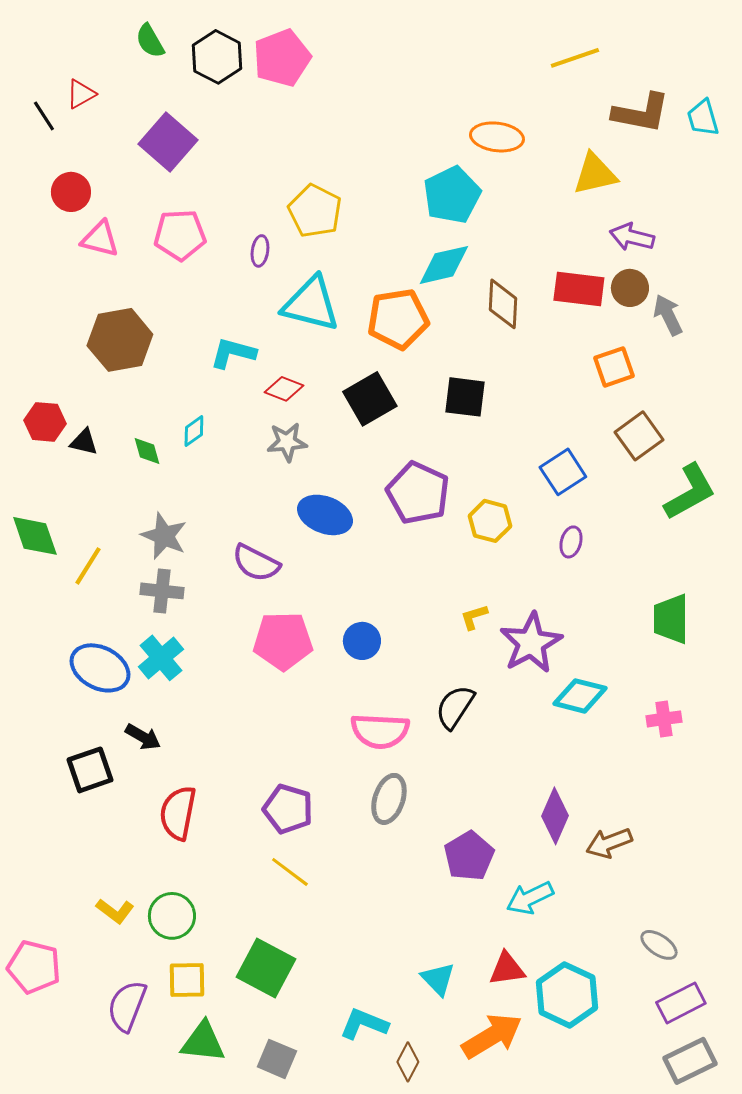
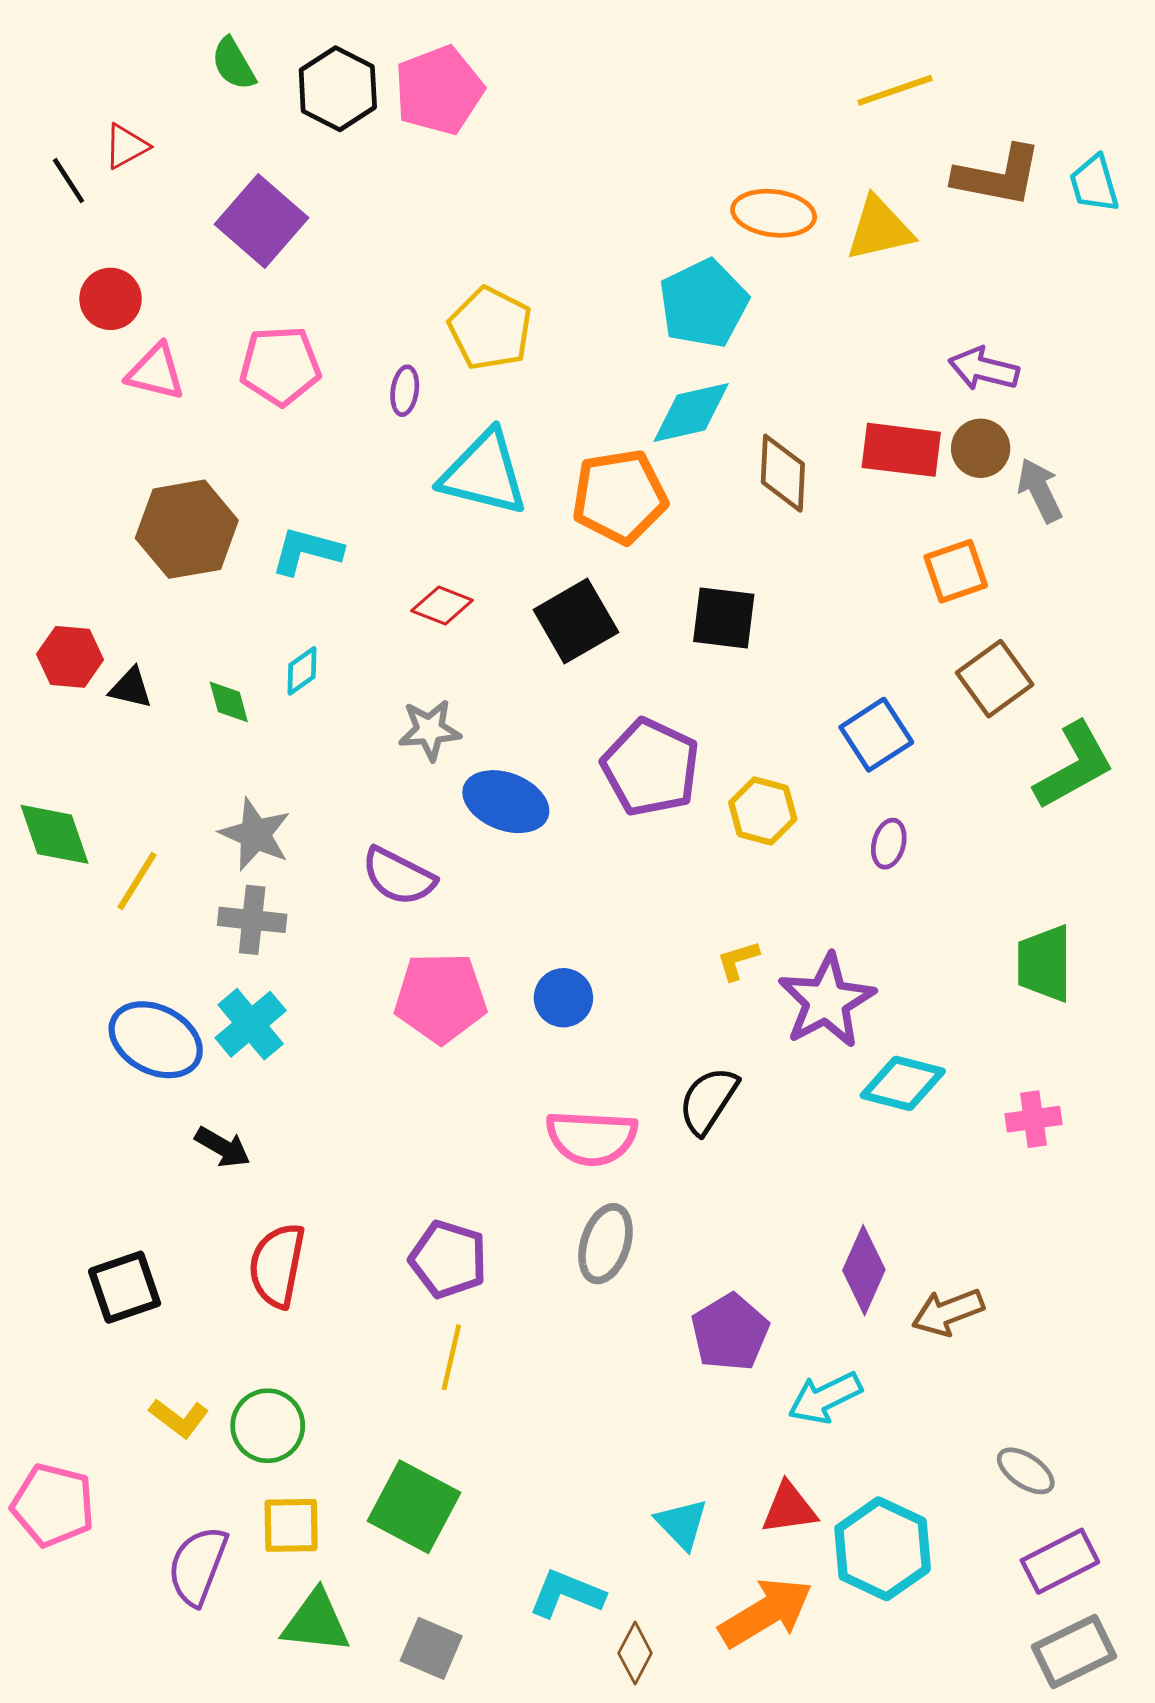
yellow triangle: (595, 174) -> (879, 229), moved
cyan L-shape: (233, 353) -> (307, 551), moved
gray star: (287, 442) -> (430, 730), moved
black square: (90, 770) -> (125, 1287), moved
yellow line: (290, 872) -> (451, 1357), turned 66

